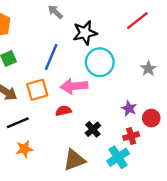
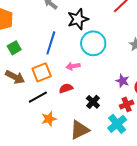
pink arrow: (74, 86) -> (73, 66), size x0.6
black line: (18, 123) -> (38, 97), moved
orange star: (24, 149) -> (49, 119), moved

